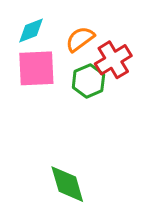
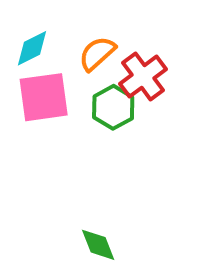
green diamond: (67, 184) -> (98, 245), size x0.7

